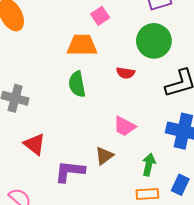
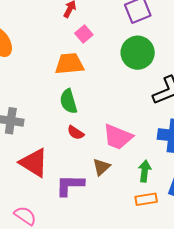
red semicircle: (125, 73) -> (76, 133), moved, turned 30
pink trapezoid: (124, 126) -> (118, 137), size x1.4
red triangle: (35, 144) -> (34, 163), size x1.4

